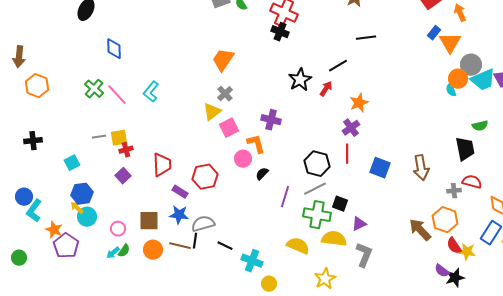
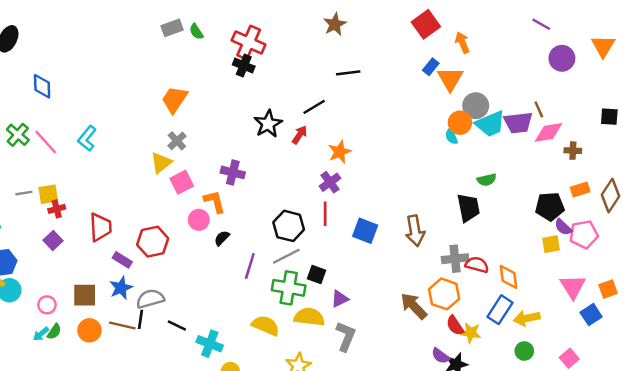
red semicircle: (472, 182) -> (477, 265), moved
gray cross: (454, 191) -> (455, 259), size x1.5
blue star: (179, 215) -> (121, 288), turned -30

